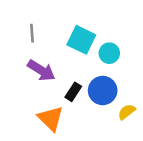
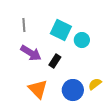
blue circle: (103, 90) -> (73, 90), moved
black rectangle: (73, 92) -> (55, 61), moved

